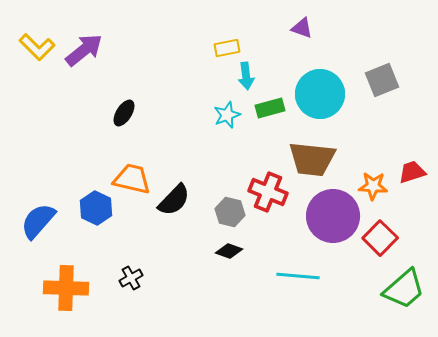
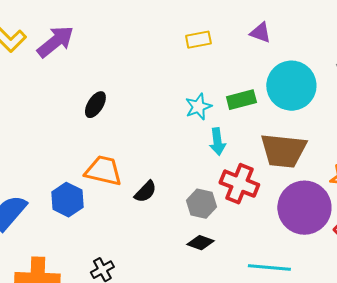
purple triangle: (302, 28) -> (260, 33), moved
cyan arrow: (246, 76) -> (217, 142), moved
black semicircle: (174, 200) -> (145, 192), size x0.7

